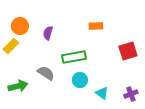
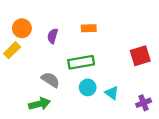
orange rectangle: (96, 26) -> (89, 28), moved
green arrow: (18, 86) -> (39, 104), moved
cyan triangle: (102, 93) -> (112, 93), moved

